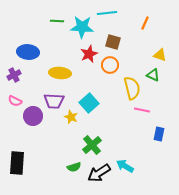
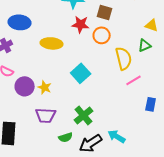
red star: (89, 54) -> (81, 24), turned 30
green triangle: (153, 75) -> (145, 45), turned -48
purple trapezoid: (54, 101) -> (46, 115), moved
pink line: (142, 110) -> (134, 80), turned -42
yellow star: (71, 117) -> (45, 87), moved

